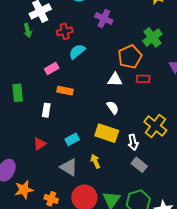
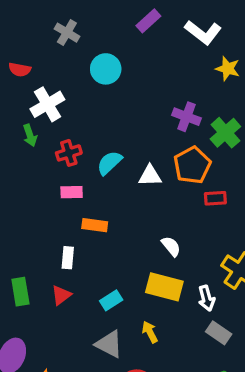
purple cross: (104, 19) -> (187, 117), moved
red cross: (65, 31) -> (69, 153), moved
pink rectangle: (52, 69) -> (72, 192), turned 32
white triangle: (115, 80) -> (150, 176), moved
green rectangle: (18, 93) -> (20, 292), moved
red triangle: (40, 144) -> (61, 295), moved

